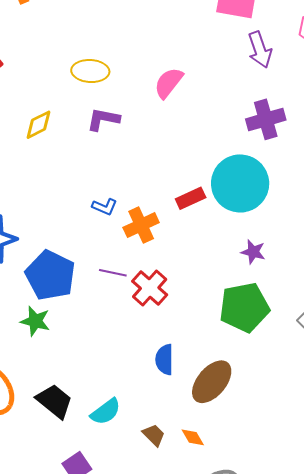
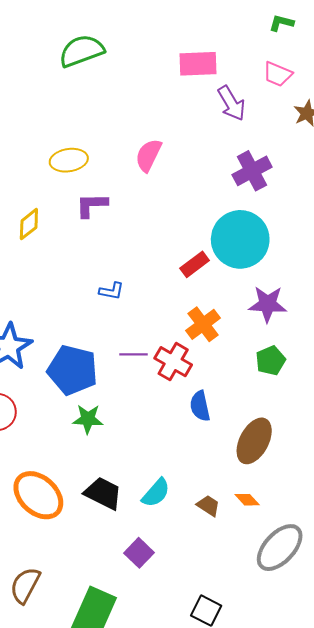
orange cross: (141, 225) -> (203, 324), moved
purple star: (253, 252) -> (268, 304), size x1.5
green pentagon: (244, 307) -> (271, 361), size x0.6
green star: (35, 321) -> (88, 419), moved
blue semicircle: (164, 360) -> (200, 406), moved

